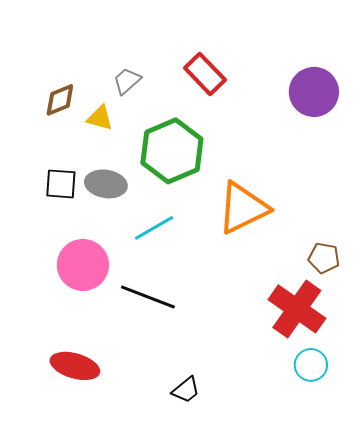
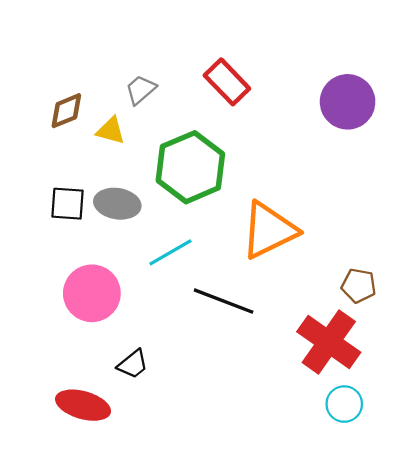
black line: (148, 297) -> (224, 301), moved
black trapezoid: (186, 390) -> (133, 364), moved

